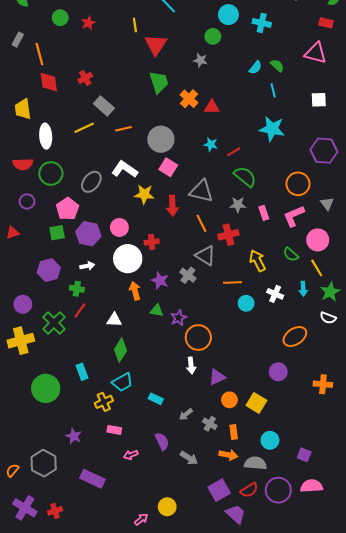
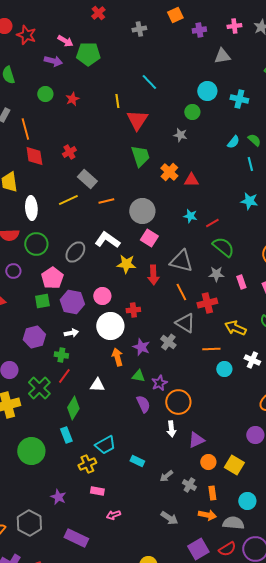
cyan star: (272, 129) -> (249, 201), size x0.7
yellow arrow: (257, 261) -> (235, 328), turned -40
green diamond: (120, 350) -> (73, 408), moved
purple semicircle: (162, 441) -> (143, 404), moved

